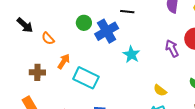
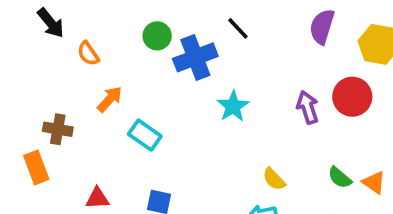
black line: (127, 12) -> (238, 28), turned 32
brown cross: (37, 72) -> (58, 129), moved
cyan rectangle: (86, 78) -> (145, 135), size x0.7

